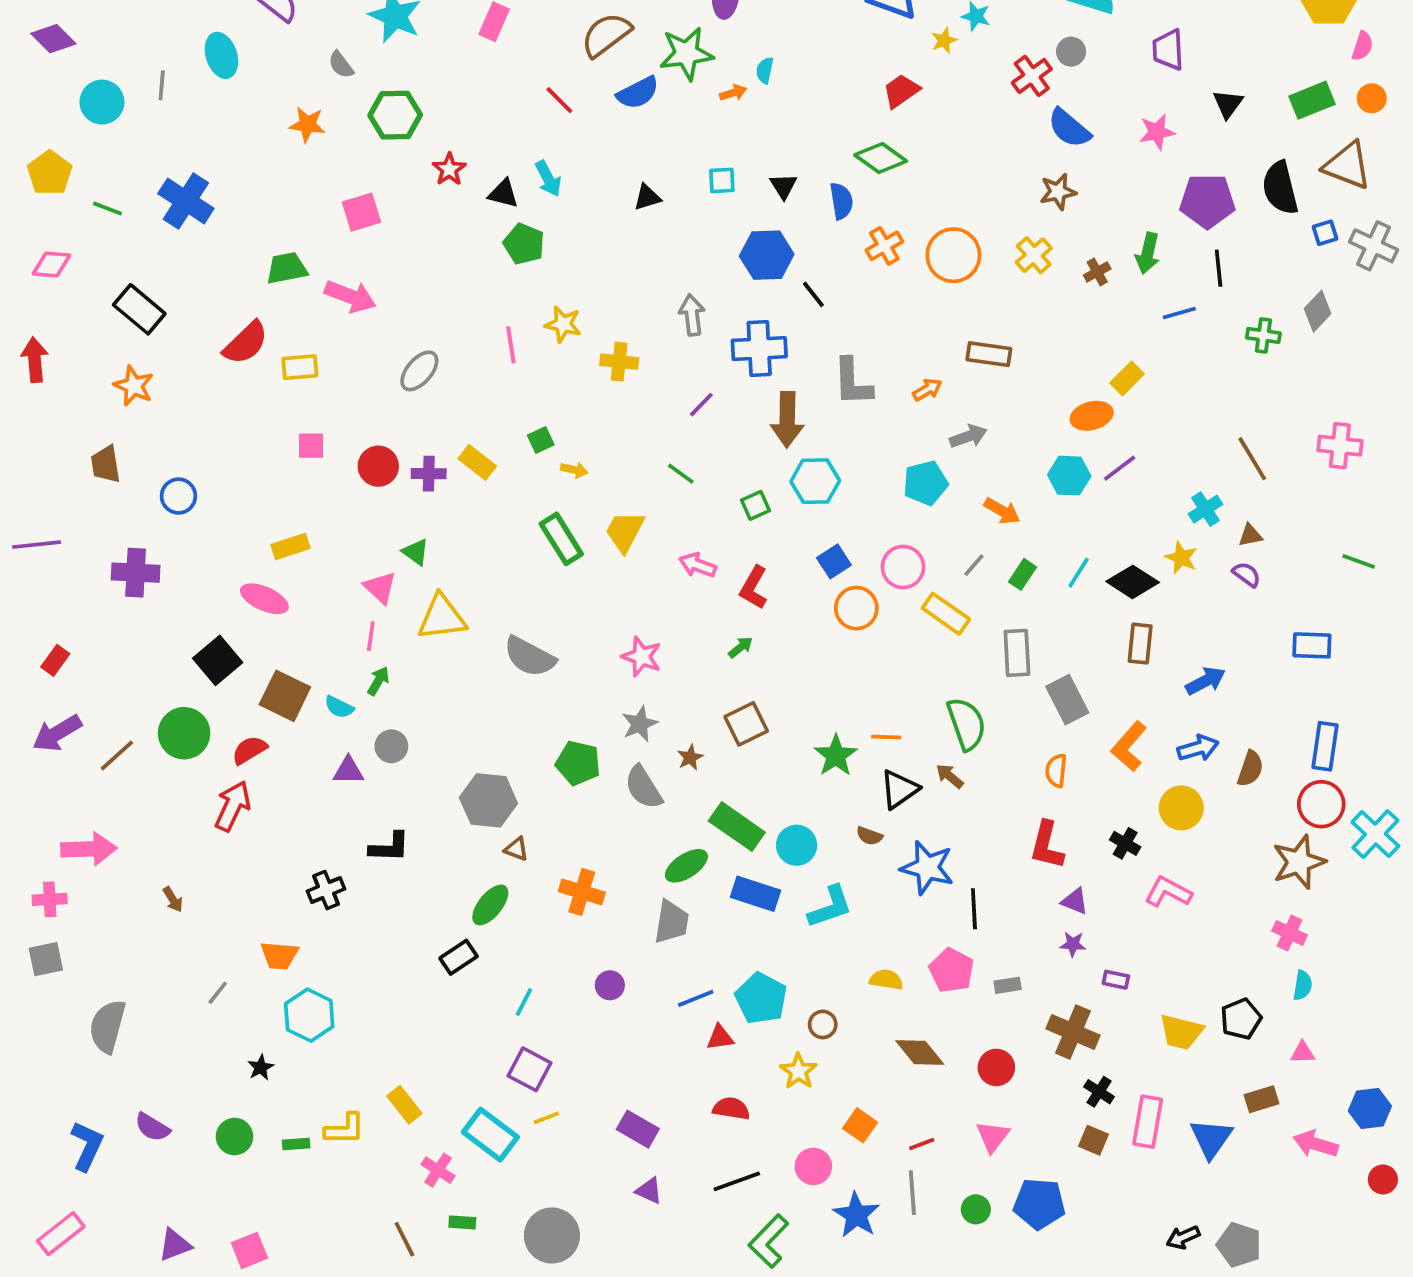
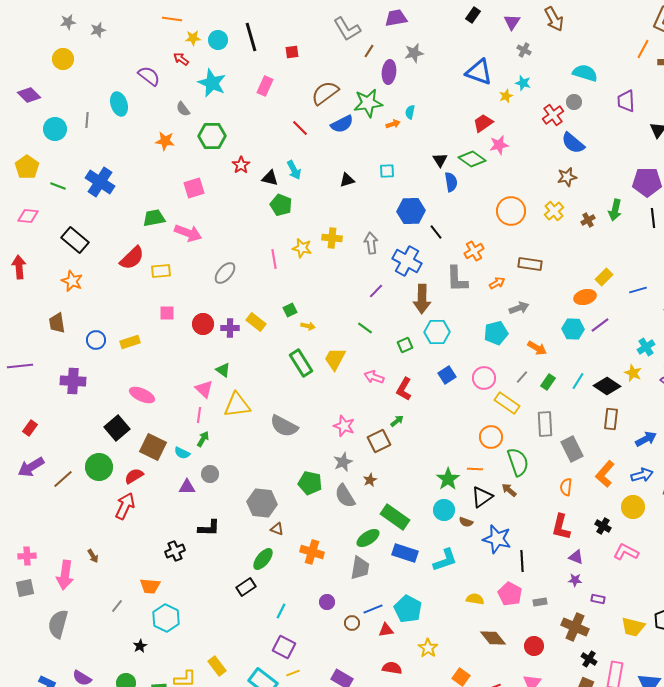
pink star: (1157, 132) -> (499, 145), moved
black triangle: (783, 186) -> (440, 160), moved
orange cross: (884, 246) -> (474, 251), moved
blue line: (1179, 313) -> (638, 290), moved
blue cross: (759, 349) -> (407, 261), turned 32
yellow cross: (619, 362) -> (332, 238), moved
yellow rectangle: (291, 546) -> (130, 342), moved
orange circle: (856, 608) -> (491, 437), moved
brown square: (746, 724) -> (379, 441), moved
cyan circle: (797, 845) -> (444, 510), moved
pink arrow: (89, 849) -> (65, 575), moved, turned 100
brown circle: (823, 1024) -> (352, 623), moved

